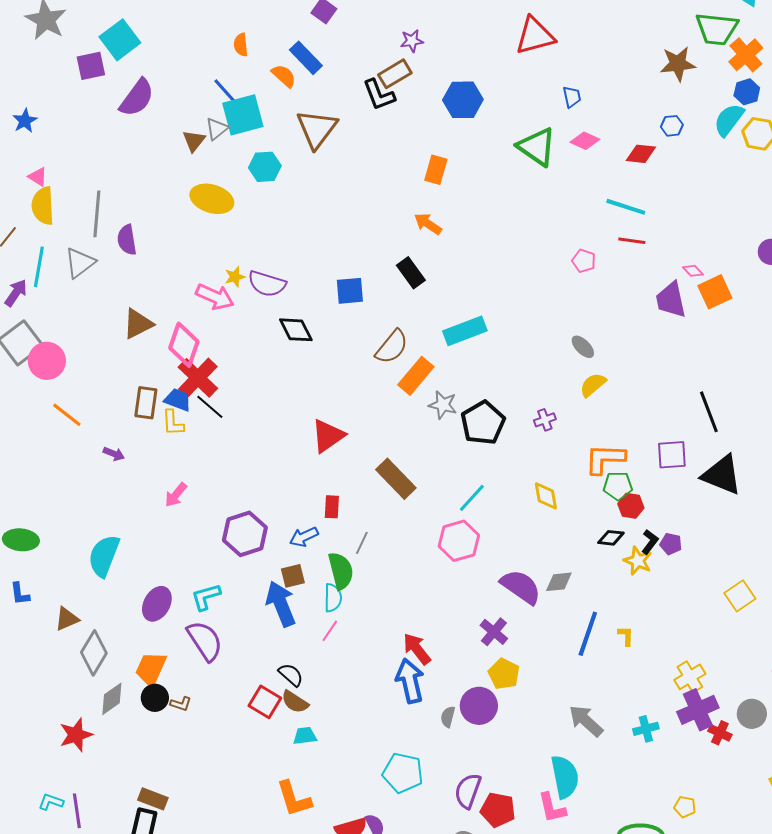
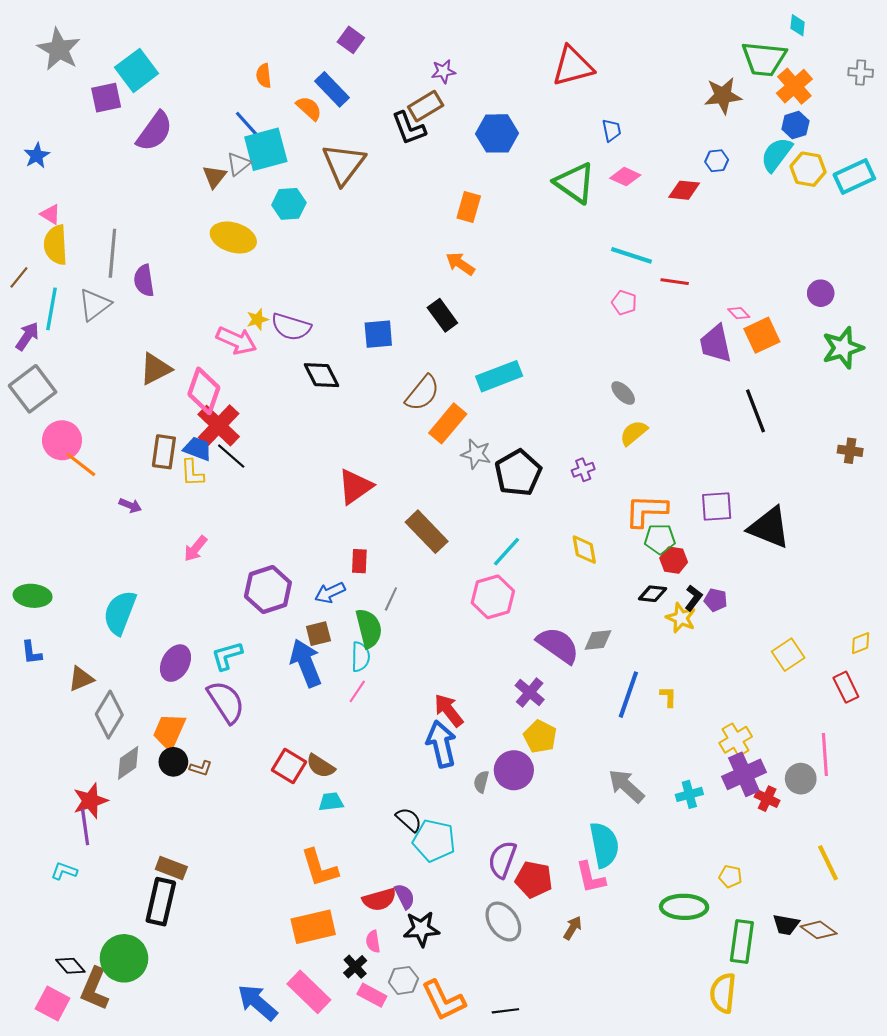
cyan line: (626, 207) -> (632, 255), moved
pink circle: (47, 361) -> (62, 440), moved
black line: (709, 412) -> (756, 411), moved
black semicircle: (291, 675) -> (409, 820), moved
purple line: (77, 811) -> (85, 827), moved

